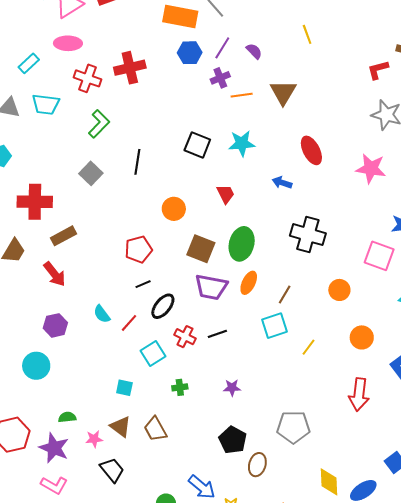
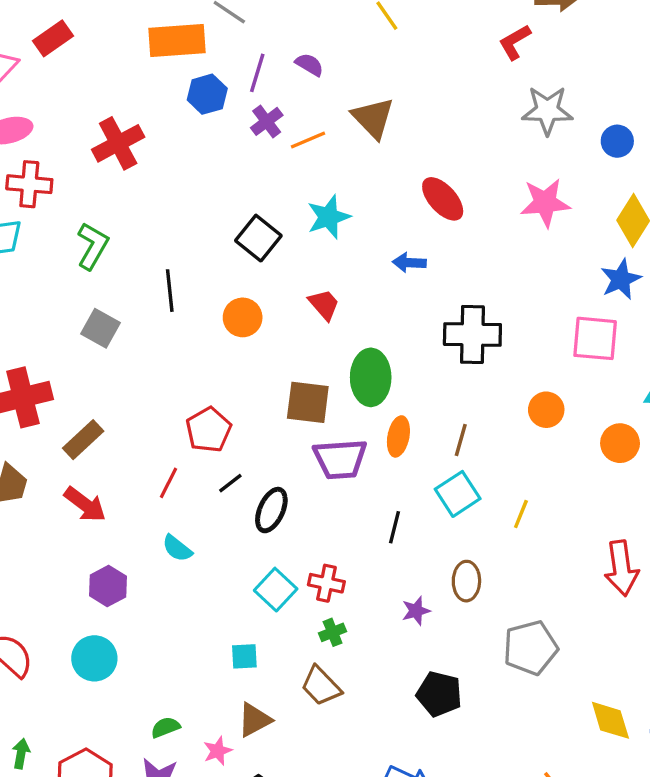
red cross: (88, 78) -> (29, 184), moved
black square: (197, 145) -> (258, 238), turned 32
orange circle: (174, 209) -> (243, 317), moved
red line: (129, 323) -> (169, 483), moved
black line: (217, 334) -> (394, 527), moved, turned -42
red cross: (185, 337) -> (326, 583), moved
orange circle: (362, 337) -> (620, 443), moved
brown triangle: (121, 427) -> (255, 720), turned -50
brown trapezoid: (155, 429) -> (321, 686), moved
brown ellipse: (257, 465) -> (466, 581), moved

